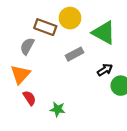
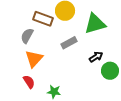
green triangle: (104, 33) -> (95, 24), turned -45
orange triangle: (20, 74) -> (34, 59), moved

